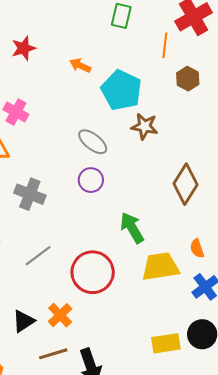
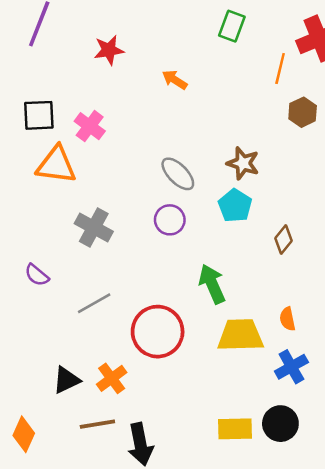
cyan pentagon: (121, 90) -> (235, 206), moved, size x0.7
brown diamond: (186, 184) -> (284, 239), size x0.6

